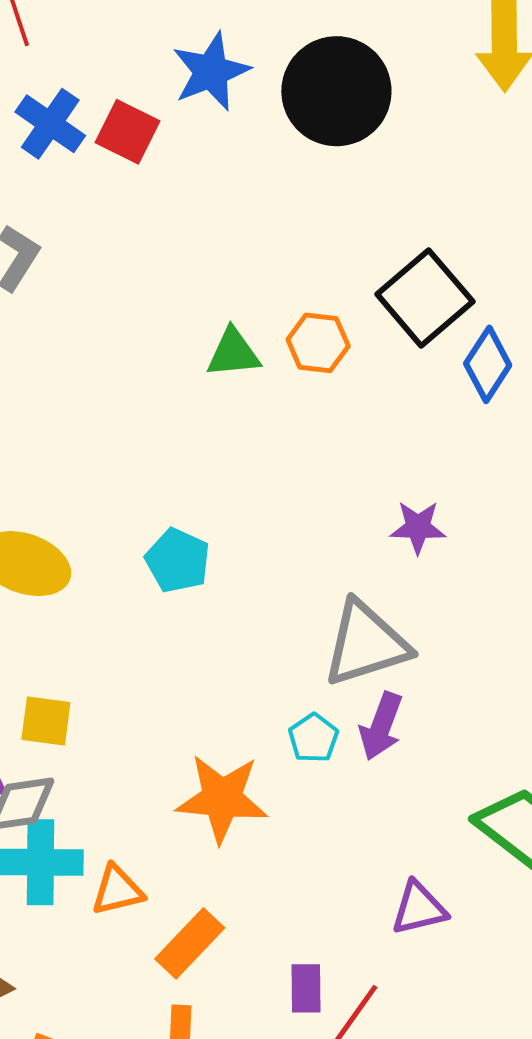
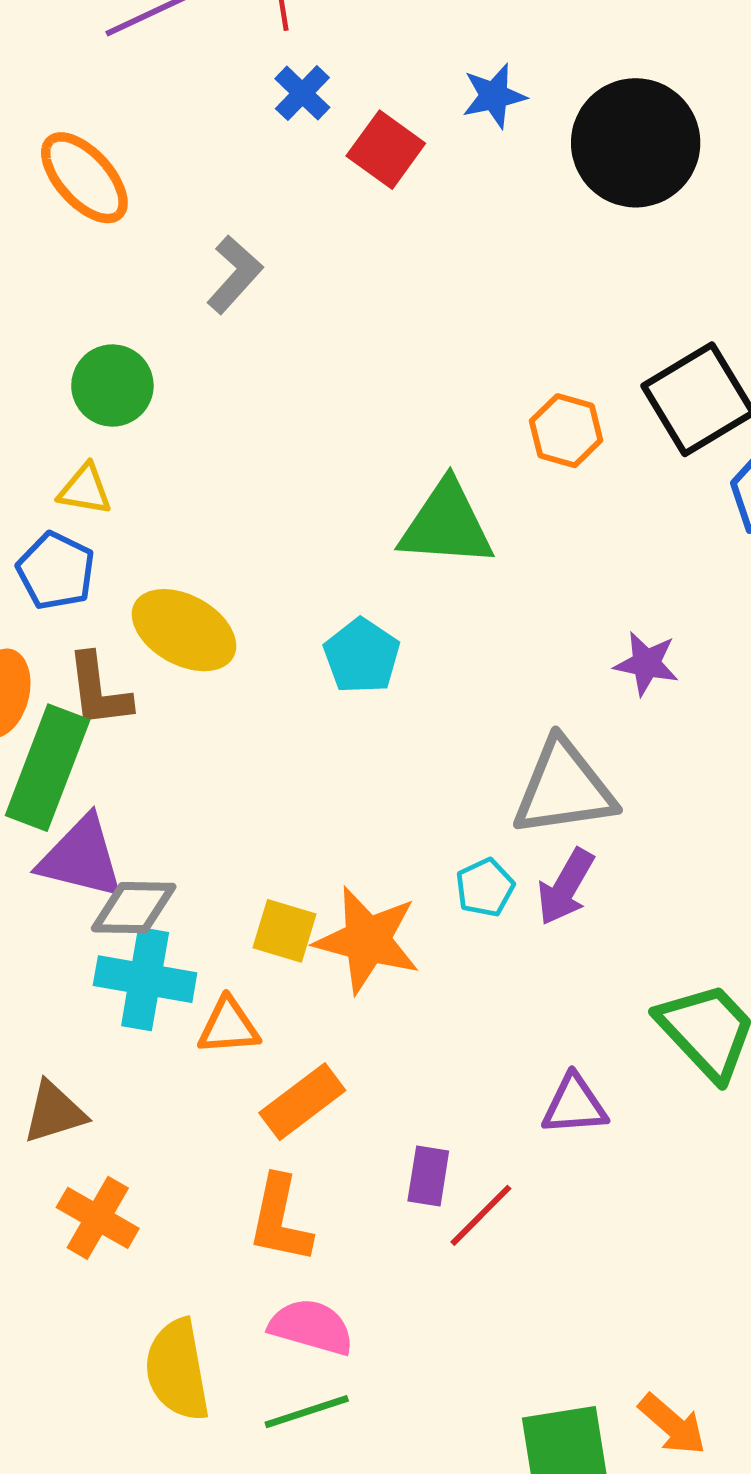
blue star: (211, 72) -> (494, 96), size x0.7
blue cross: (50, 124) -> (302, 93), moved, size x0.7
green triangle: (233, 353) -> (446, 524), moved, size x1.5
yellow square: (46, 721) -> (284, 931), moved

